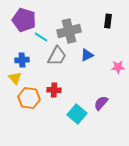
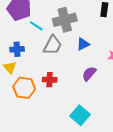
purple semicircle: (101, 103) -> (89, 74), moved
cyan square: (77, 114) -> (80, 115), moved

